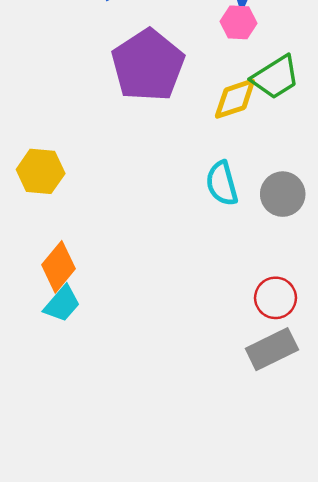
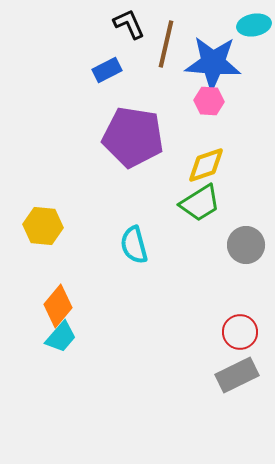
purple pentagon: (148, 65) -> (133, 137), turned -30
green trapezoid: (276, 77) -> (200, 203), moved
cyan semicircle: (222, 183) -> (134, 245), moved

